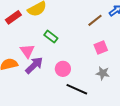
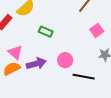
pink triangle: (27, 51) -> (15, 52), moved
purple arrow: (34, 65) -> (36, 64), turned 42

